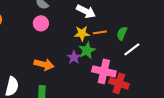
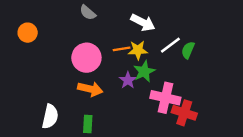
pink circle: (41, 23) -> (86, 58), moved, size x1.5
orange line: (100, 32) -> (122, 49), moved
white line: (132, 49) -> (170, 45), moved

